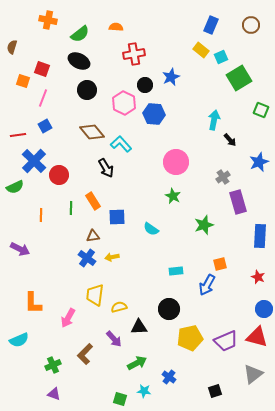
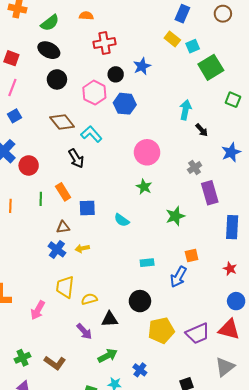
brown L-shape: (85, 354) -> (55, 363), moved, turned -100

